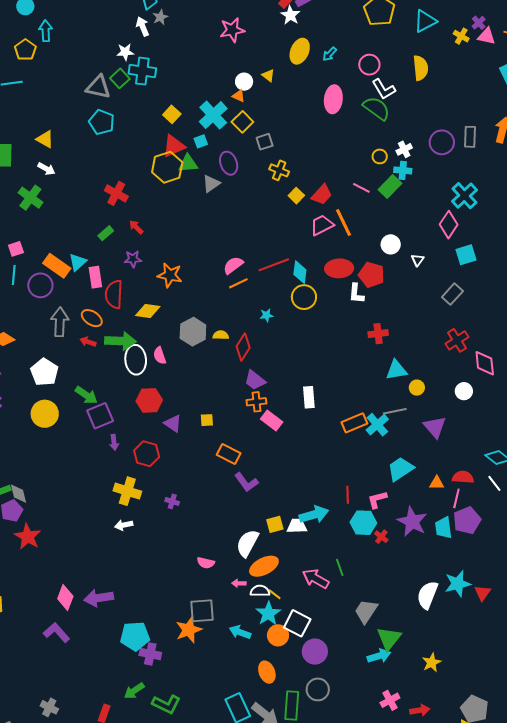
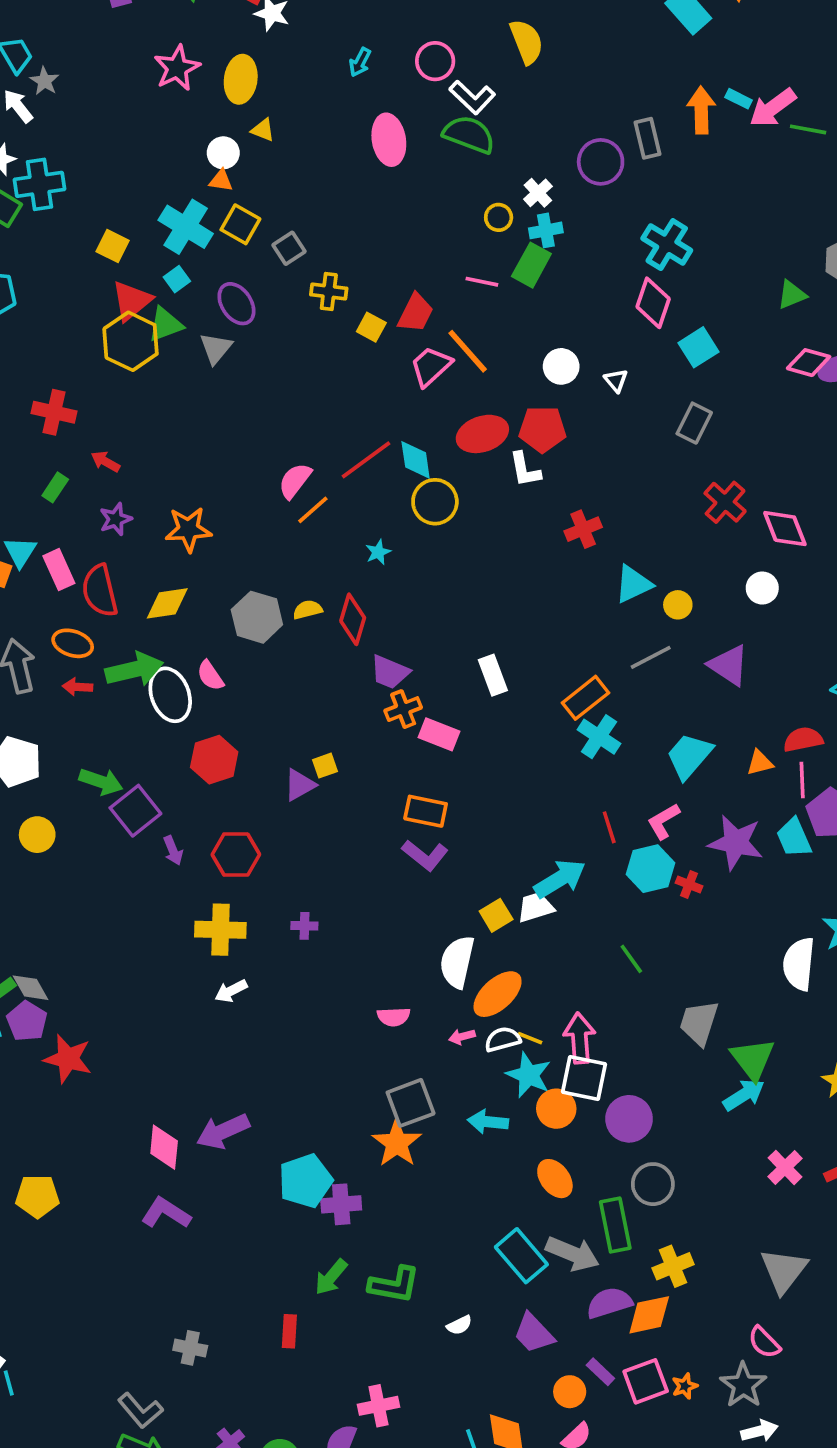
yellow ellipse: (300, 51) -> (241, 79), moved
yellow circle: (45, 414) -> (37, 835), size x0.7
purple triangle: (173, 424) -> (300, 785), moved, turned -48
cyan cross: (377, 425) -> (599, 737), moved
orange rectangle: (229, 454) -> (426, 811), moved
pink arrow: (316, 579) -> (580, 1038), moved, turned 72

